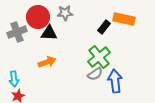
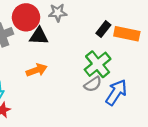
orange rectangle: (124, 19) -> (127, 34), moved
blue arrow: (115, 81) -> (116, 92), turned 40

